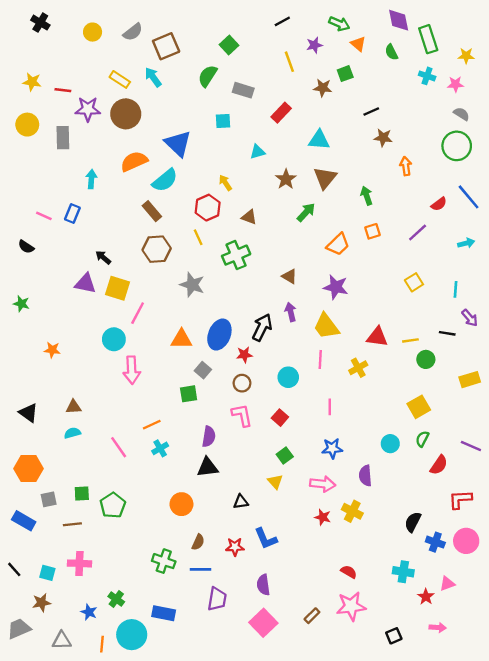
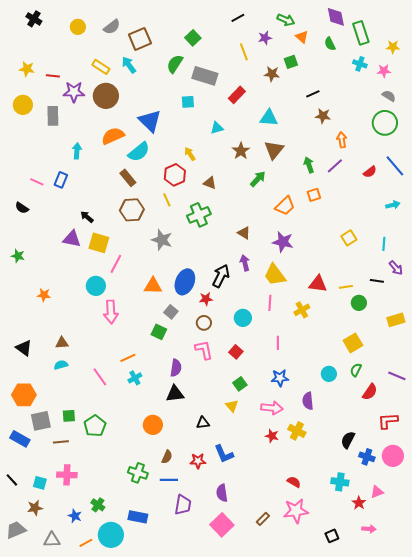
gray rectangle: (243, 90) -> (205, 76), size x1.4
purple line: (418, 232) -> (335, 166), moved
green square: (189, 394) -> (159, 332), turned 35
gray square: (49, 499) -> (41, 421), size x1.5
orange line: (102, 644) -> (86, 543), turned 56

